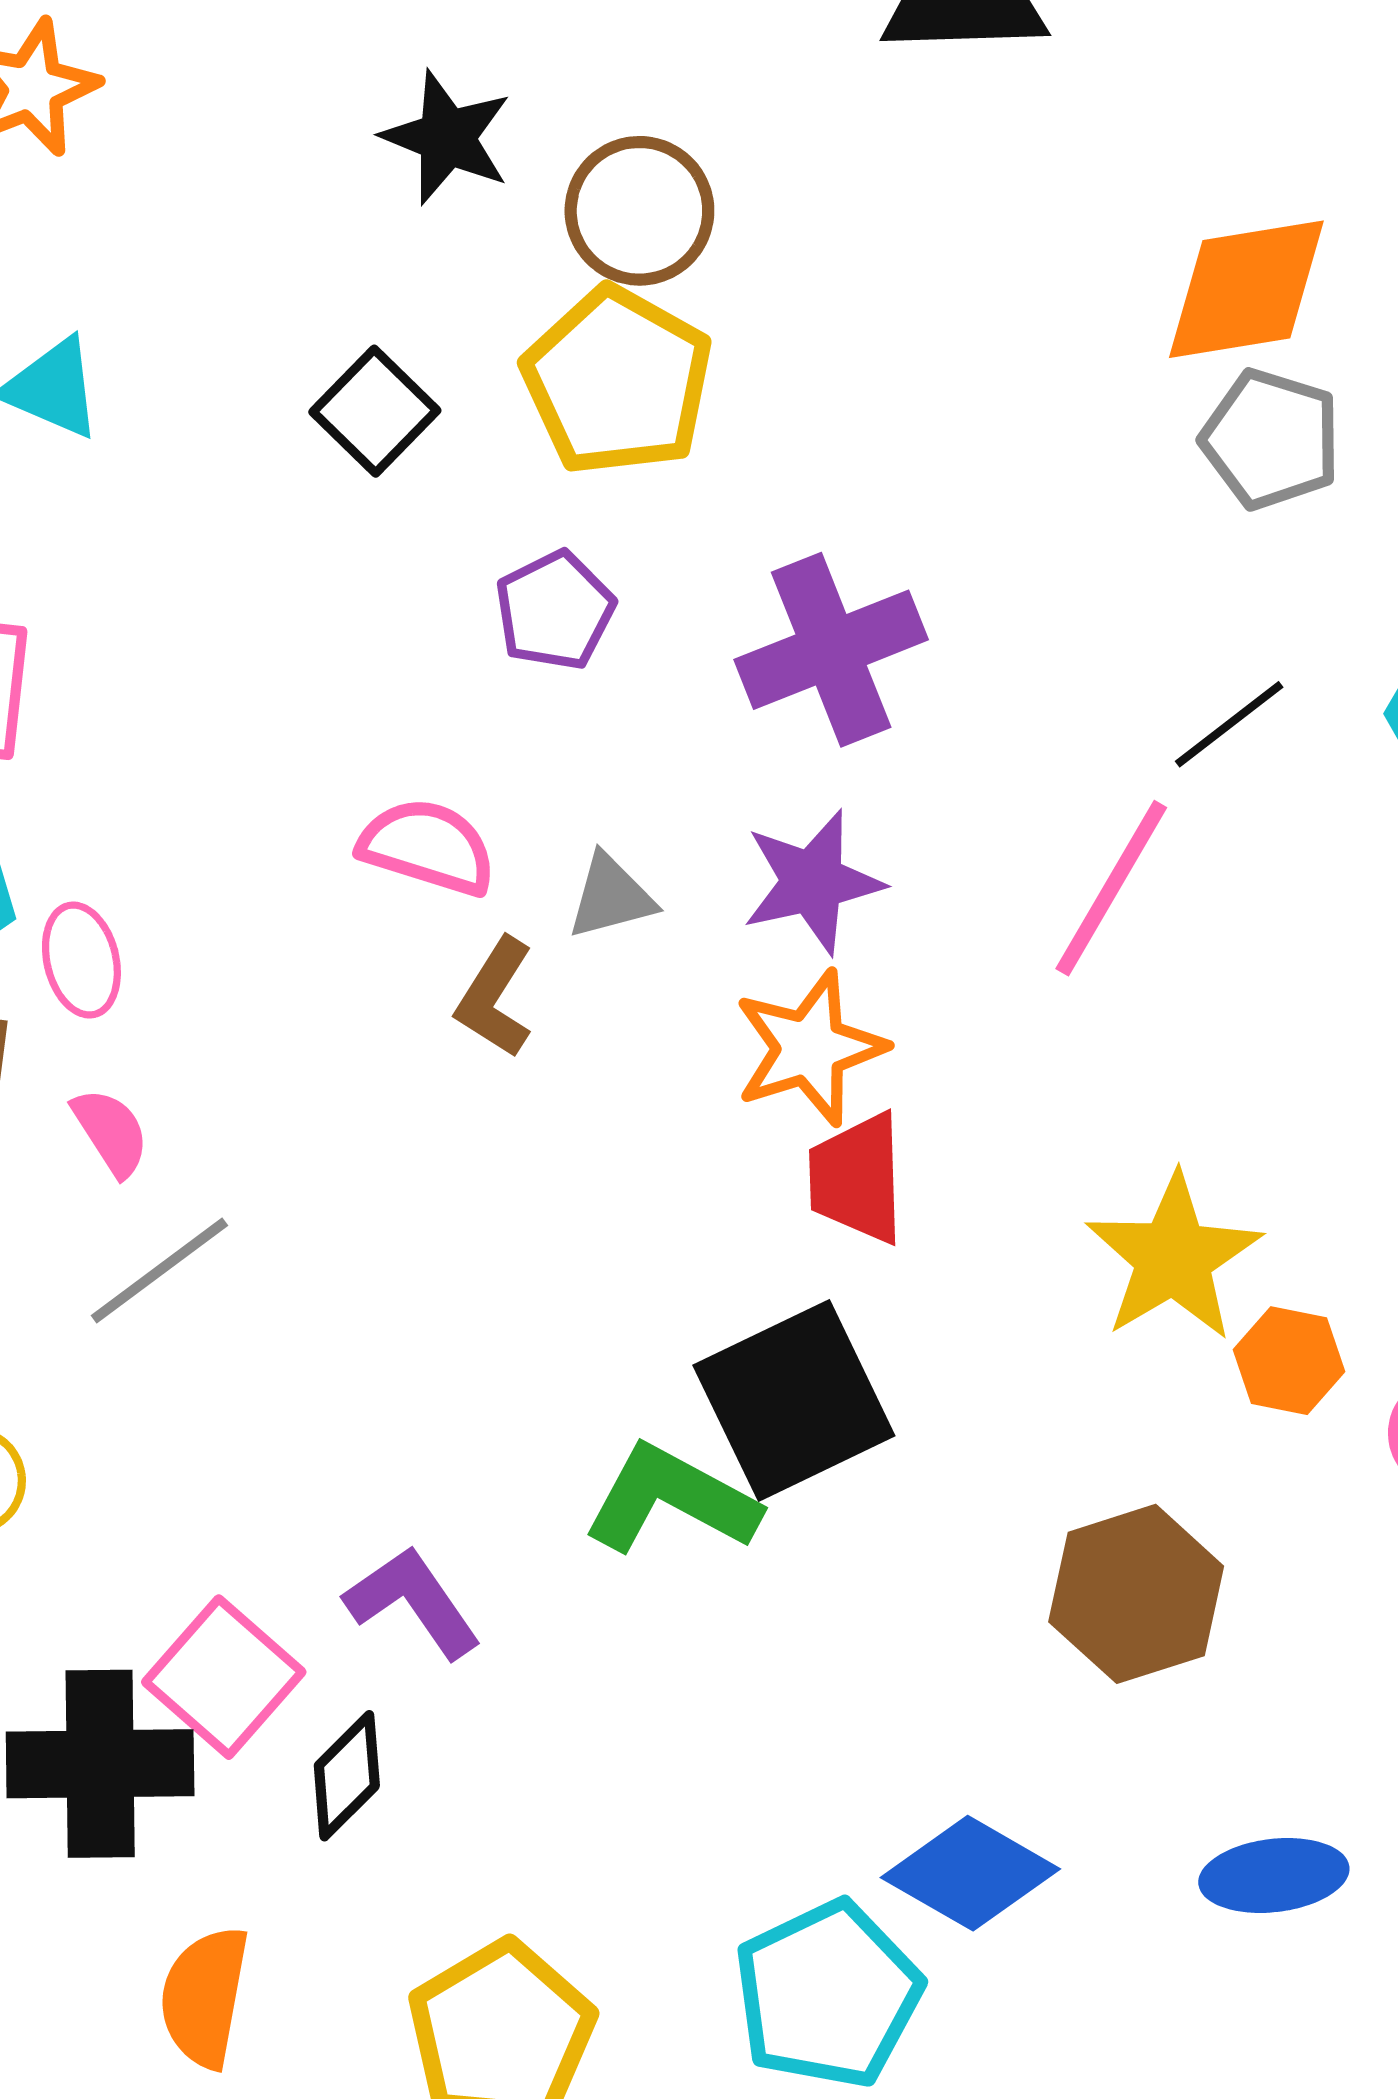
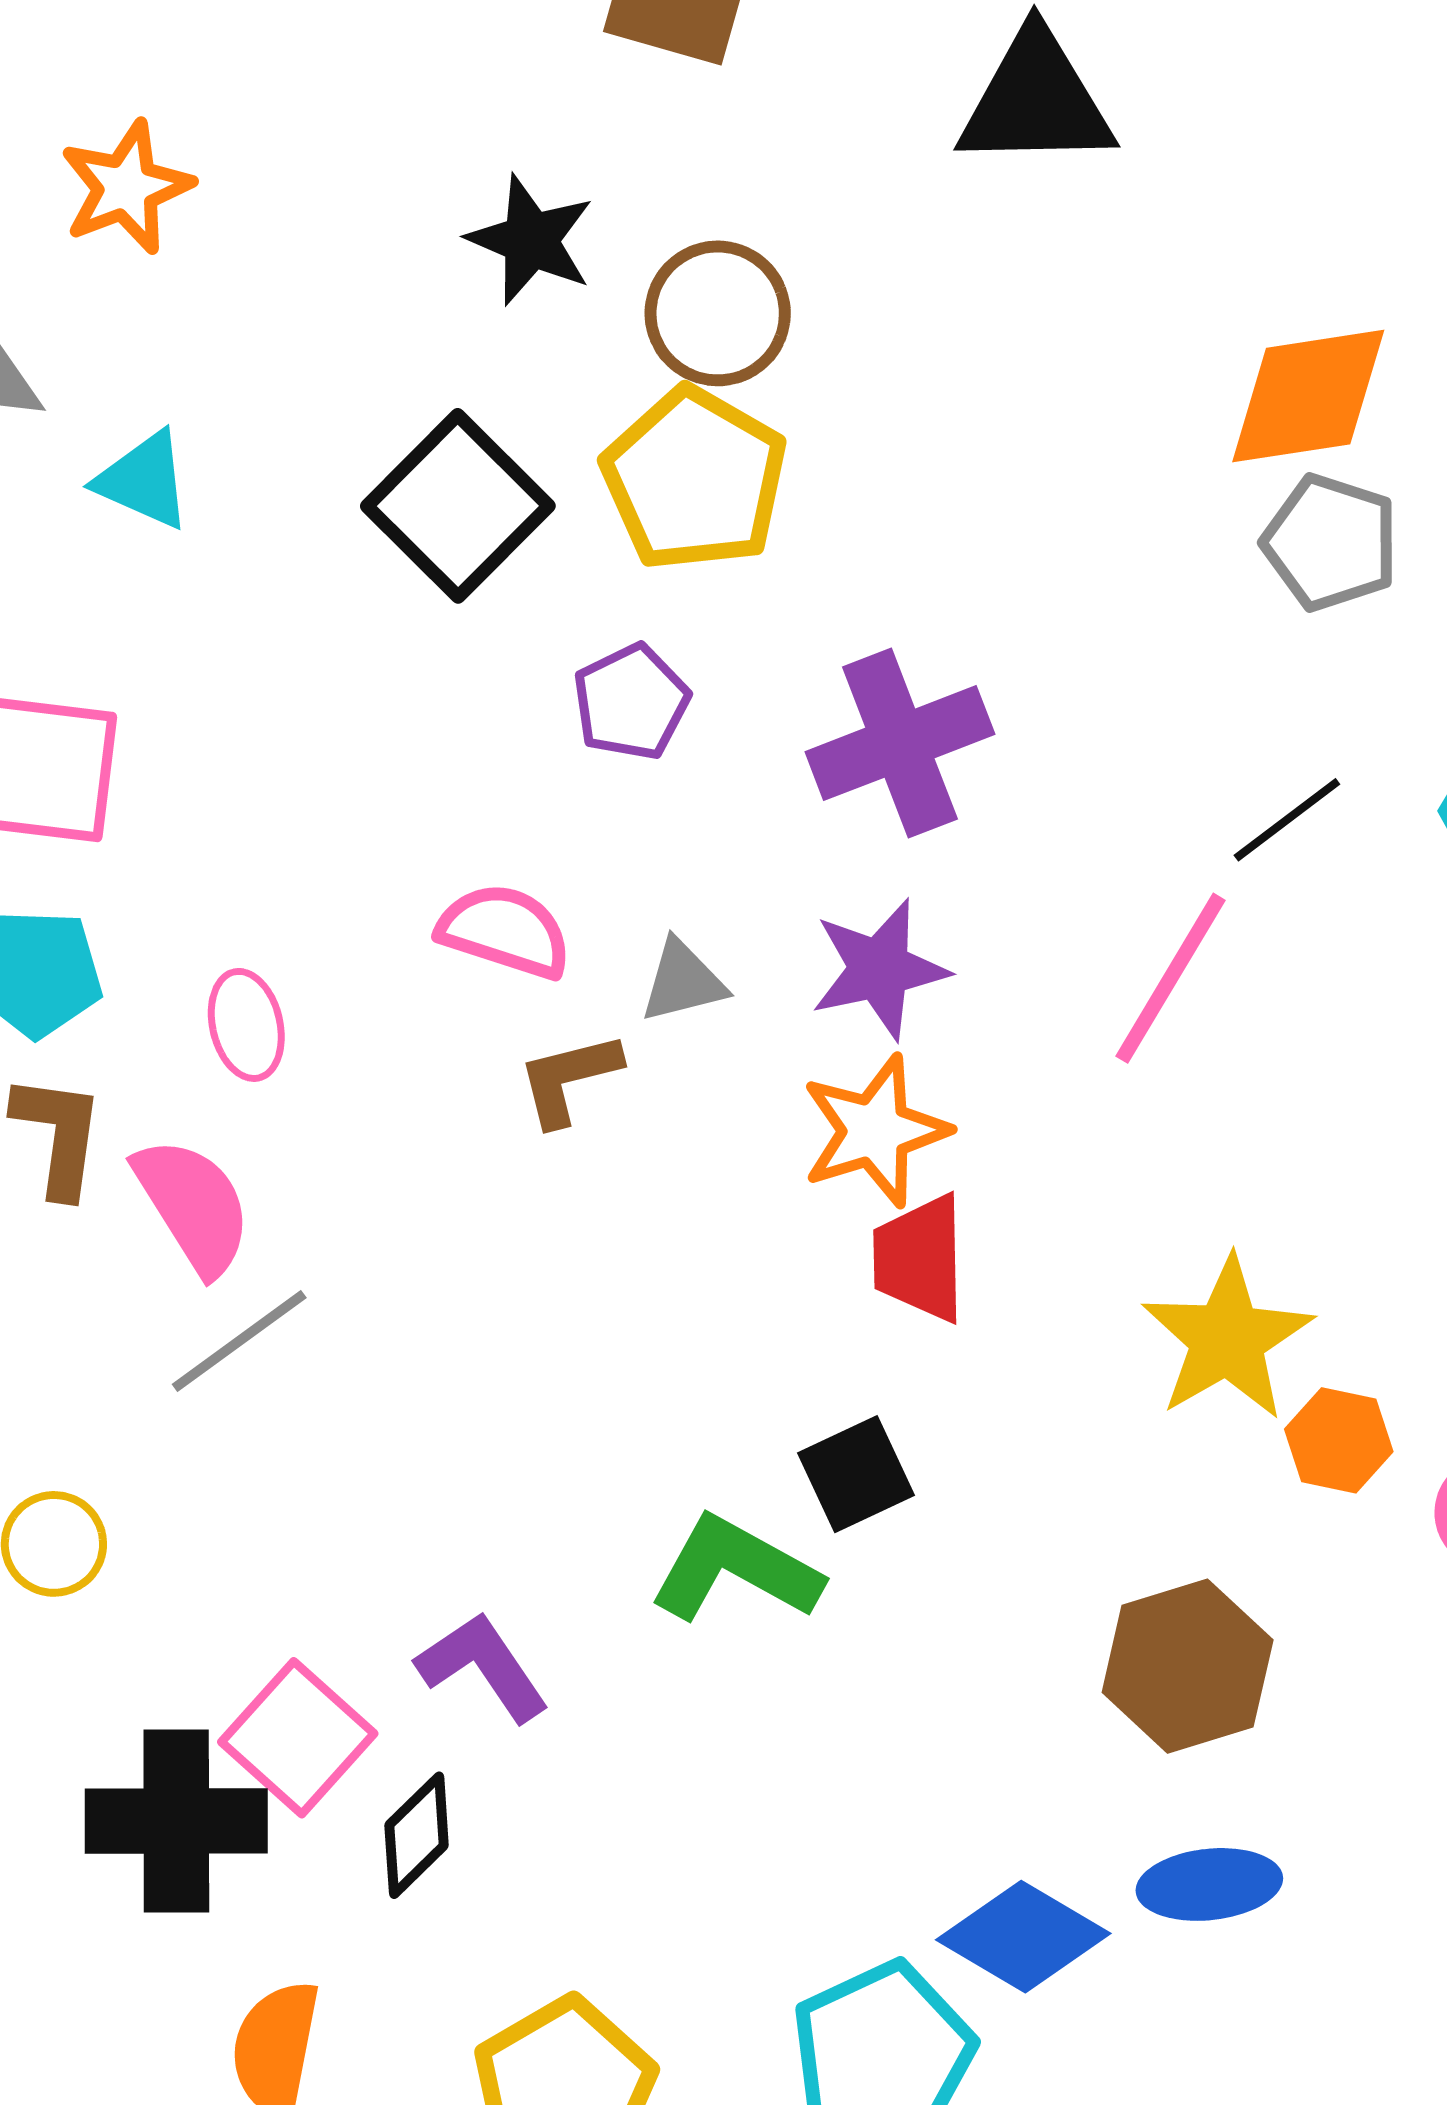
black square: (375, 411) -> (458, 506), size x1.5
pink ellipse: (81, 960) -> (246, 1025), moved
brown L-shape: (495, 998) -> (569, 1079), turned 43
pink semicircle: (111, 1132) -> (193, 1206), size x1.6
black square: (794, 1401) -> (856, 1474), size x0.6
blue ellipse: (1274, 1875) -> (1209, 1884), moved

